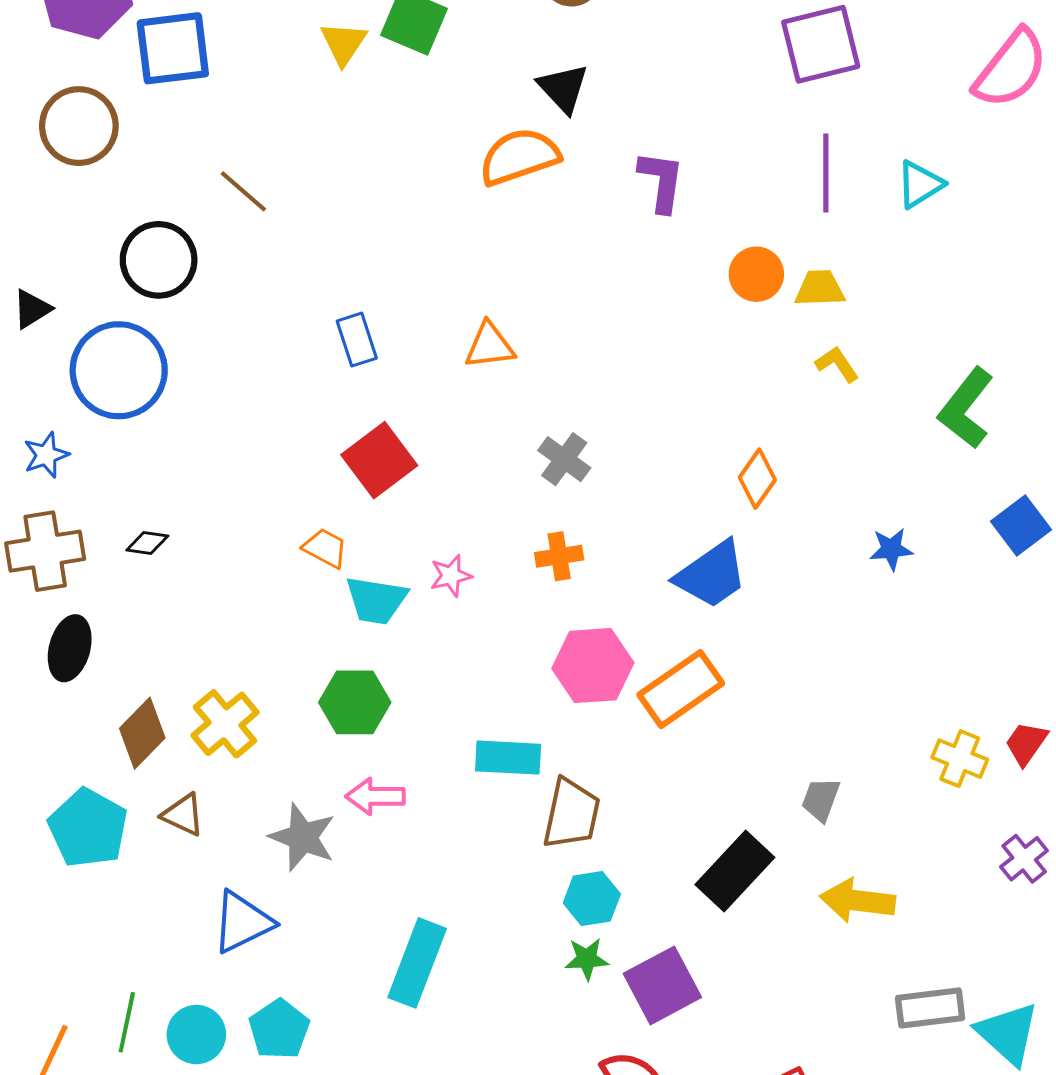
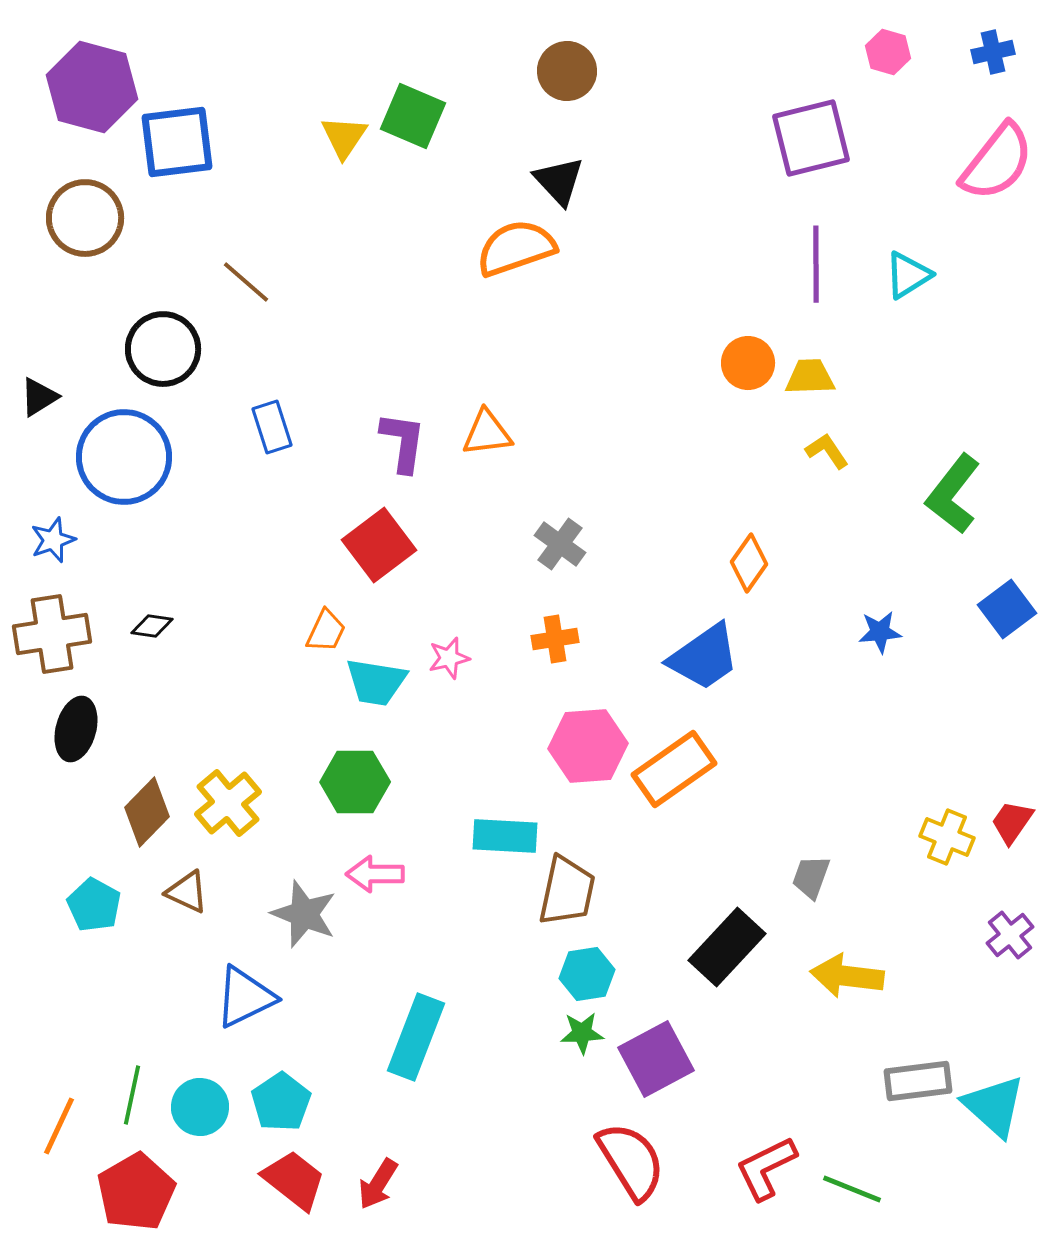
purple L-shape: (661, 181) -> (403, 442), moved
blue rectangle: (357, 340) -> (272, 427), moved
orange trapezoid: (325, 548) -> (326, 631), turned 87
cyan pentagon: (88, 828) -> (94, 905), size x0.7

